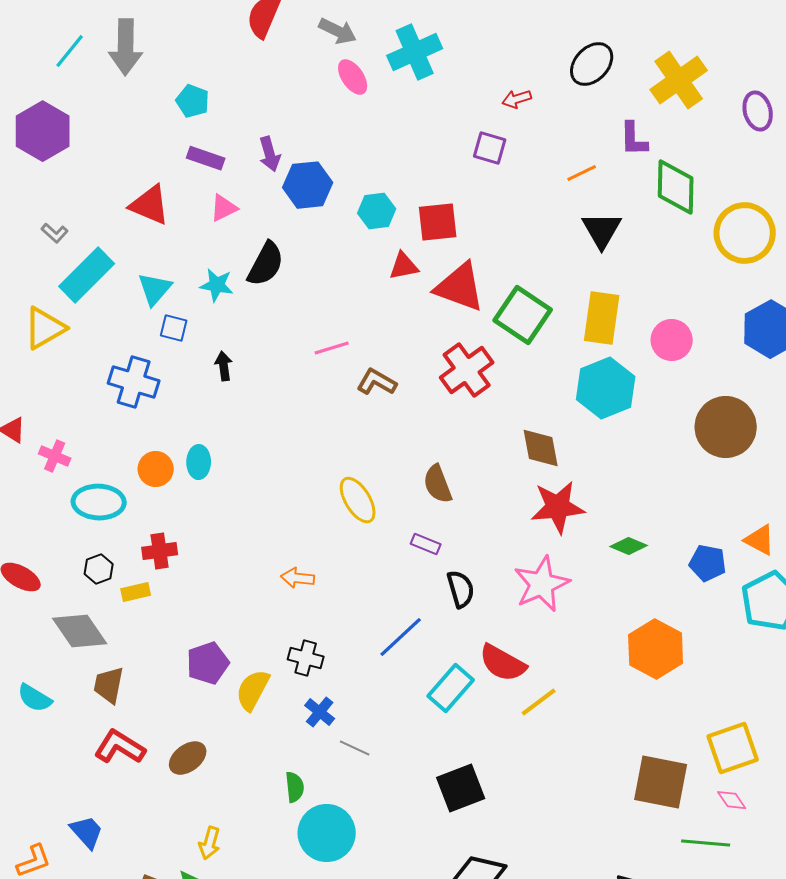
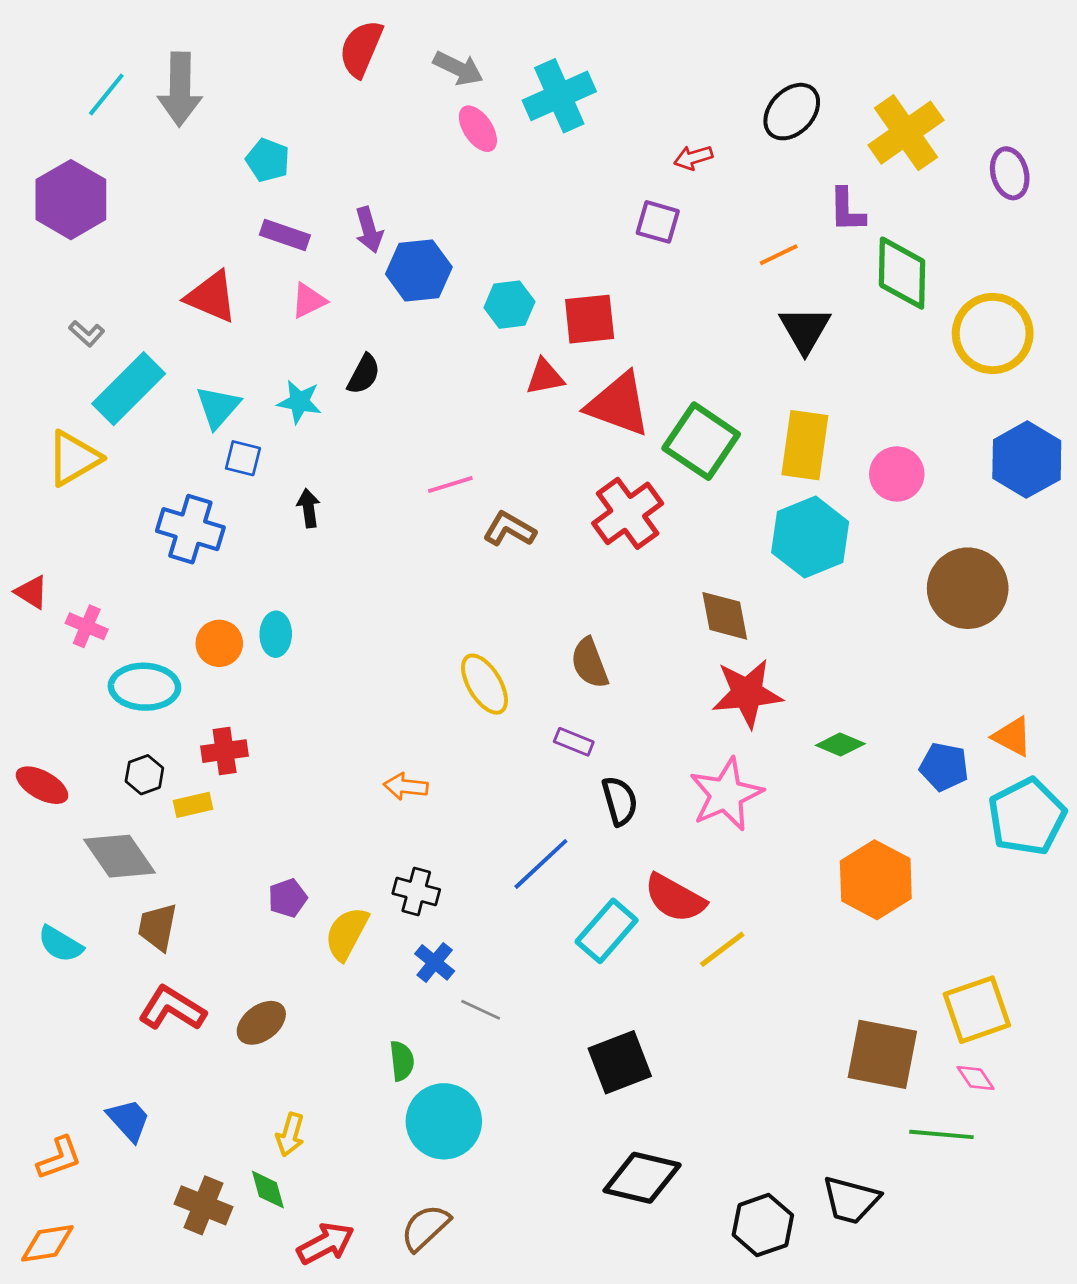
black semicircle: (266, 264) -> (364, 374), size x0.7
purple pentagon: (208, 663) -> (288, 898), size x0.7

